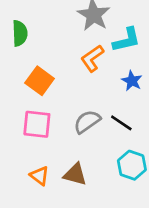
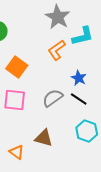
blue star: (132, 81) -> (79, 78), moved
orange triangle: (40, 176) -> (17, 152), moved

